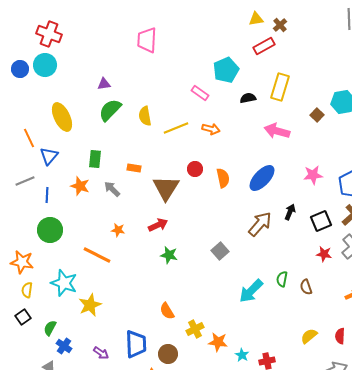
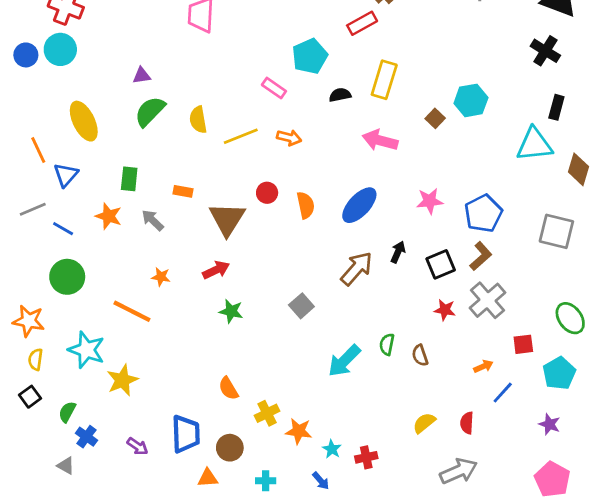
blue line: (47, 195) -> (63, 229), turned -63

